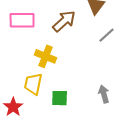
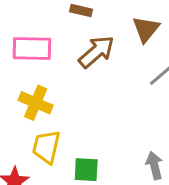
yellow cross: (45, 56) -> (36, 103), moved

